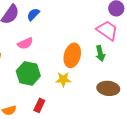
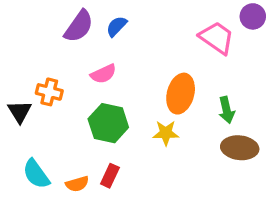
pink trapezoid: (107, 30) -> (217, 38), moved
green arrow: (100, 53) -> (227, 110), moved
red rectangle: (39, 105) -> (110, 176), moved

